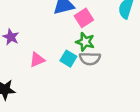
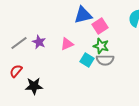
pink triangle: (37, 60) -> (67, 44), moved

